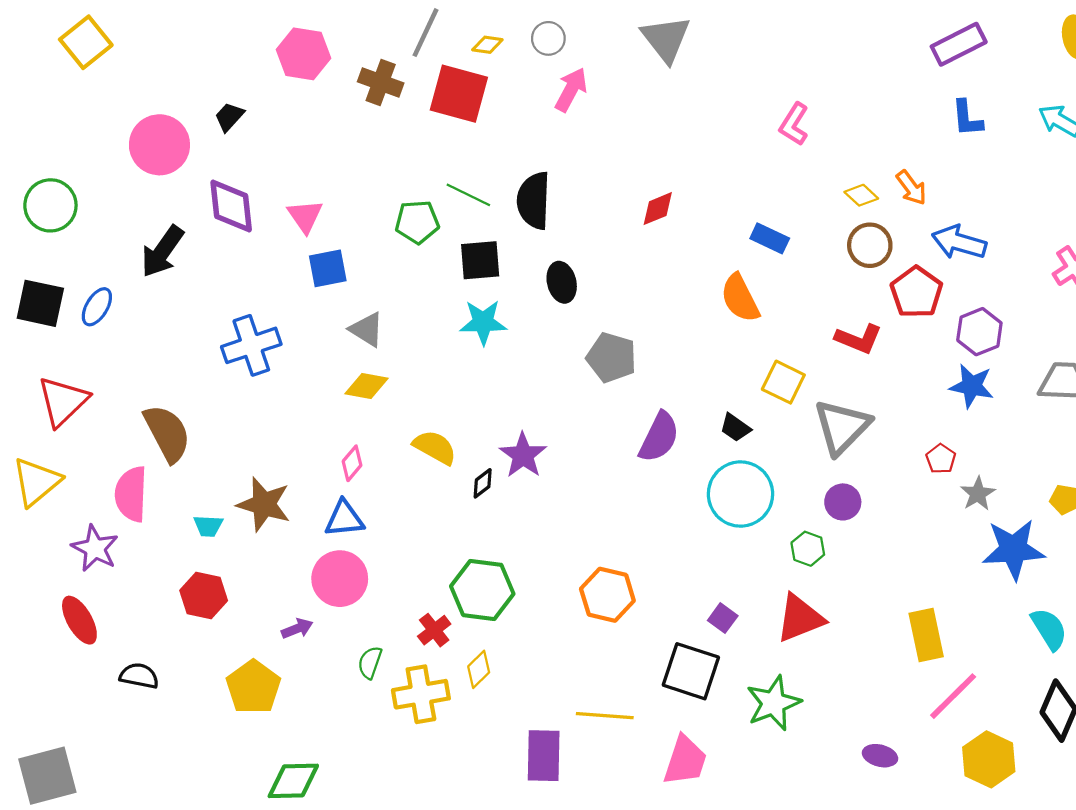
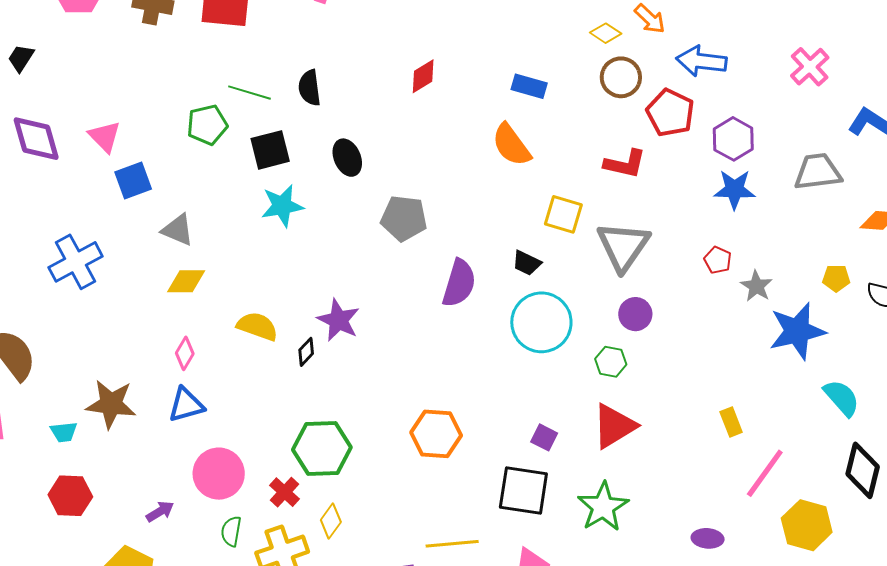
black semicircle: (534, 201) -> (310, 88), size x0.7
pink circle: (340, 579) -> (219, 474), moved
yellow rectangle: (926, 635) -> (731, 422), size x0.6

